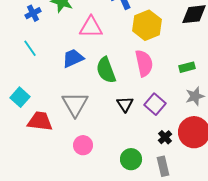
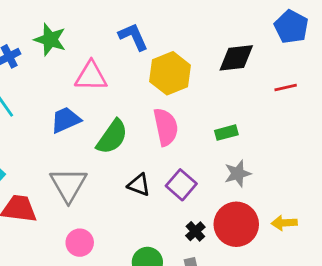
green semicircle: (106, 70) -> (112, 137), turned -124
black triangle: (125, 104) -> (139, 185), turned -36

